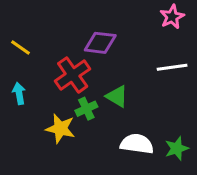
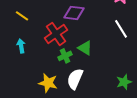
white line: (172, 67) -> (121, 29), turned 66
yellow star: (60, 129) -> (48, 83), moved
white semicircle: (137, 144) -> (75, 79), moved, turned -75

